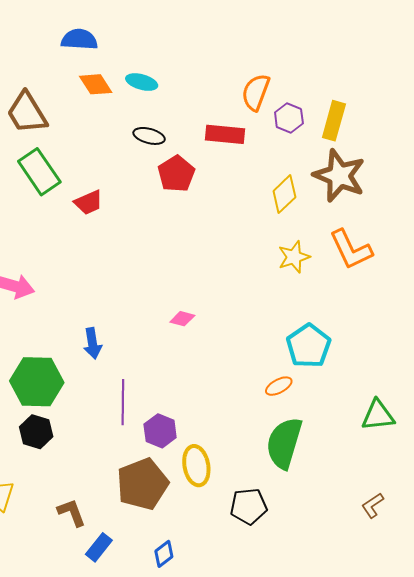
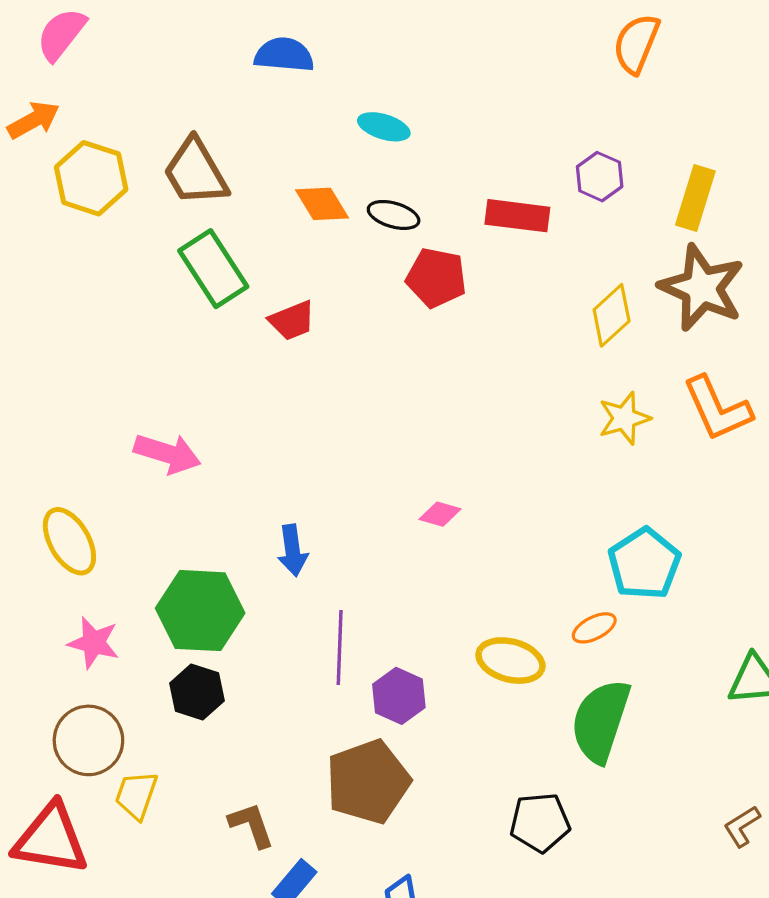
orange diamond: (96, 84) -> (322, 204), moved
orange semicircle: (256, 92) -> (636, 44), moved
purple hexagon: (289, 118) -> (600, 177), moved
red pentagon: (176, 174) -> (436, 278), turned -30
yellow ellipse: (196, 466) -> (510, 661), moved, turned -66

